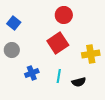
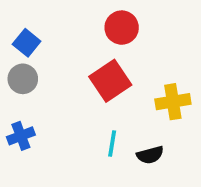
gray circle: (12, 50) -> (23, 79), moved
blue cross: (32, 73) -> (21, 136), moved

